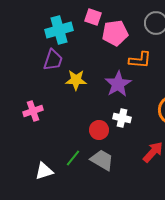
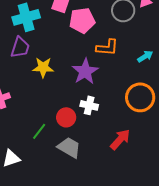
green line: (73, 158) -> (39, 131), moved

